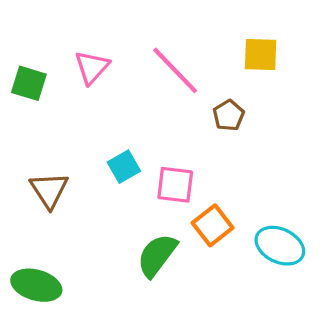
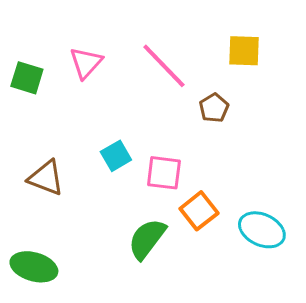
brown triangle: (49, 190) -> (46, 178), turned -36

